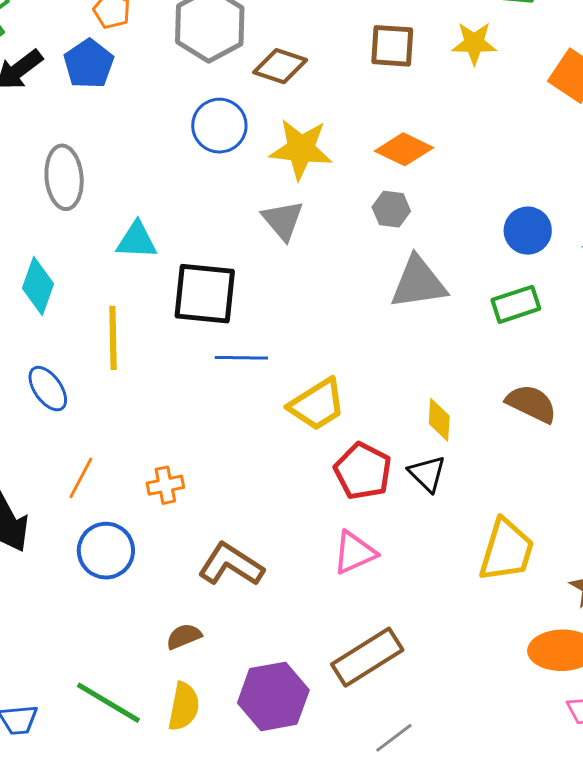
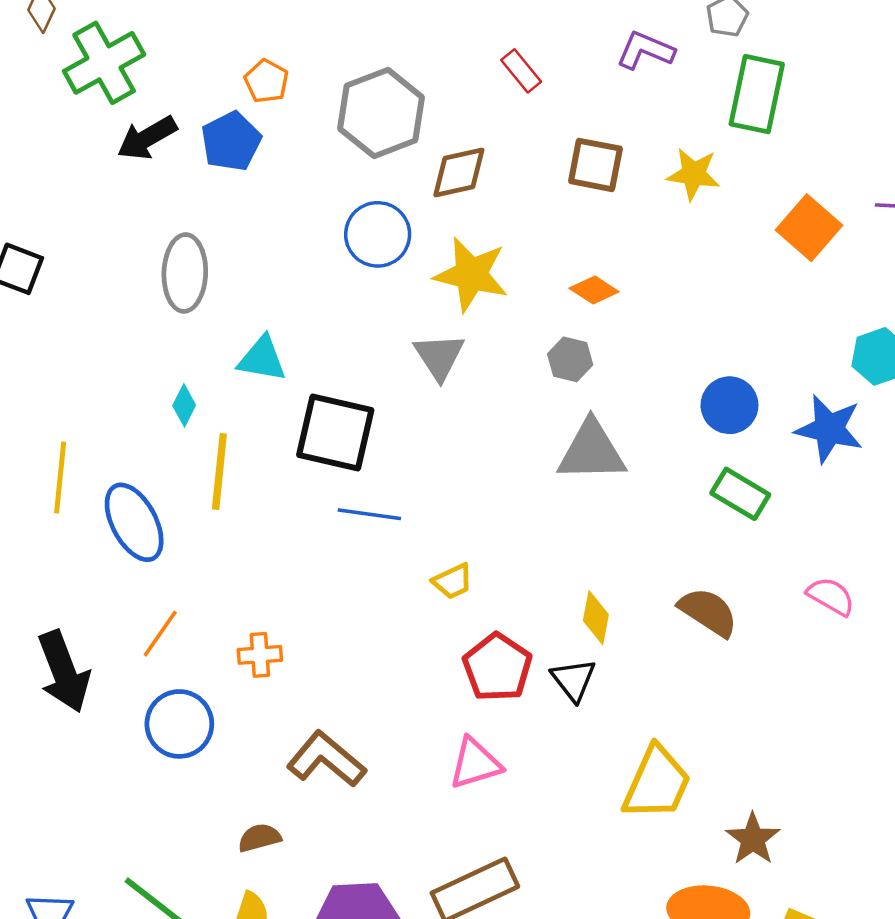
brown diamond: (280, 66) -> (459, 172), turned -38
orange diamond: (404, 149) -> (594, 290), size x0.7
cyan diamond: (38, 286) -> (184, 405), moved, size x0.6
green rectangle: (516, 304) -> (740, 494), moved, turned 42
blue ellipse: (48, 389) -> (134, 522), size x1.4
yellow trapezoid: (317, 405) -> (453, 581), size x0.6

